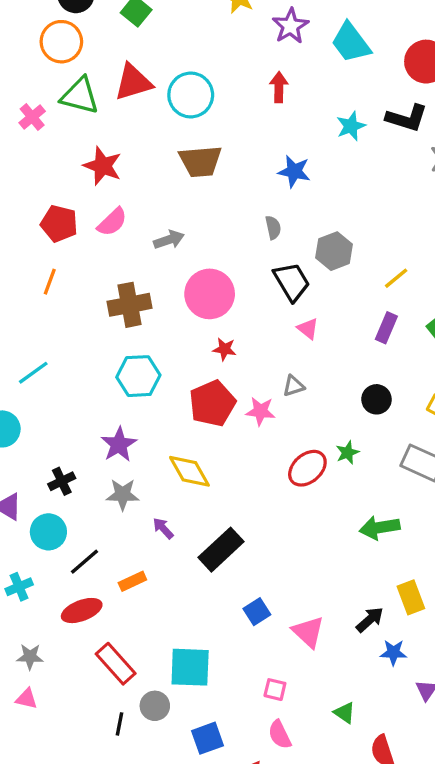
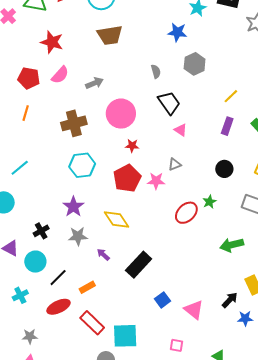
blue star: (294, 171) -> (177, 32), moved
gray hexagon: (334, 251) -> (195, 64), moved
red rectangle: (116, 664) -> (92, 323), moved

